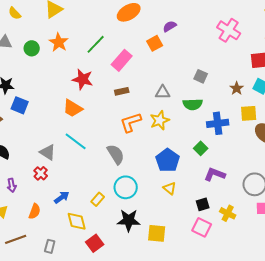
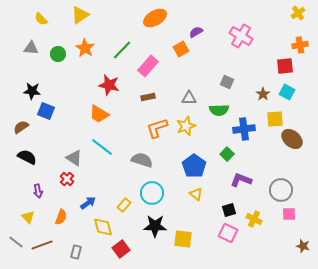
pink cross: (229, 30) -> (241, 36), moved
gray semicircle: (116, 154) -> (142, 160), turned -40

